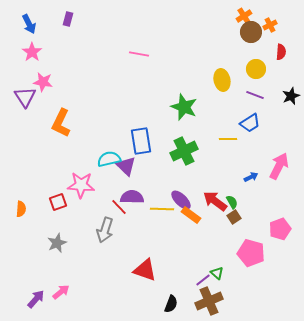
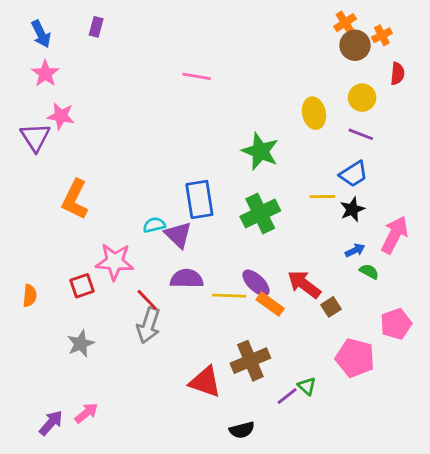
black star: (291, 96) -> (352, 209), moved
orange L-shape: (61, 123) -> (75, 199), moved
cyan semicircle: (109, 159) -> (154, 225), size x0.7
green semicircle: (232, 202) -> (369, 272), moved, turned -32
red line: (119, 207) -> (147, 300), moved
brown cross: (209, 301) -> (250, 361), moved
black semicircle: (171, 304) -> (242, 430), turned 54

